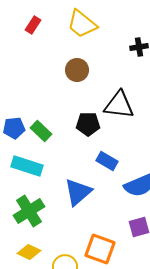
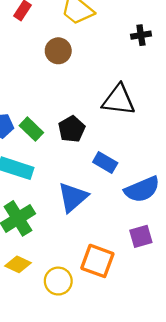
brown circle: (77, 70) -> (58, 51), moved
black pentagon: (88, 124) -> (72, 129), moved, turned -30

